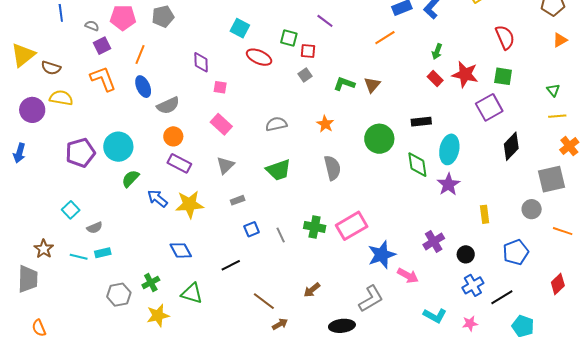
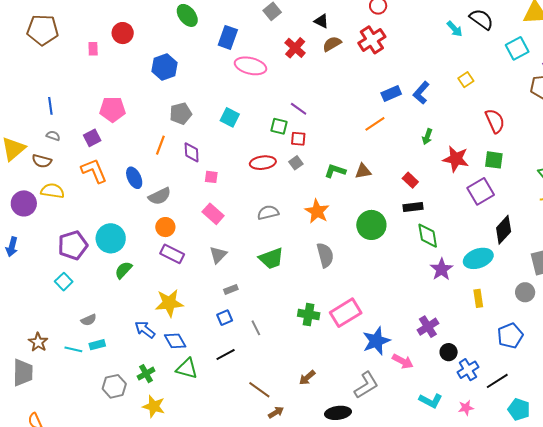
gray pentagon: (163, 16) -> (181, 114), moved
purple line: (325, 21) -> (299, 109), moved
gray semicircle: (92, 26) -> (53, 136), moved
orange line: (140, 55) -> (160, 145), moved
red ellipse: (259, 57) -> (263, 163), moved, turned -30
red rectangle: (435, 79) -> (410, 180), moved
brown triangle: (372, 85) -> (363, 171), turned 42
orange star: (325, 124) -> (317, 211), size x1.4
cyan ellipse: (449, 149) -> (478, 258), moved, turned 60
green diamond: (417, 165) -> (428, 236), moved
blue arrow: (158, 198) -> (145, 330), moved
yellow star: (190, 204) -> (169, 303), moved
cyan square: (71, 210) -> (64, 282), moved
blue square: (252, 229) -> (225, 318), moved
gray line: (281, 235) -> (256, 328), moved
black circle: (466, 254) -> (449, 352), moved
green triangle: (192, 293) -> (187, 369), moved
yellow star: (158, 315) -> (154, 406), turned 30

